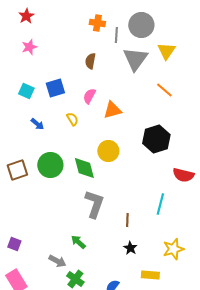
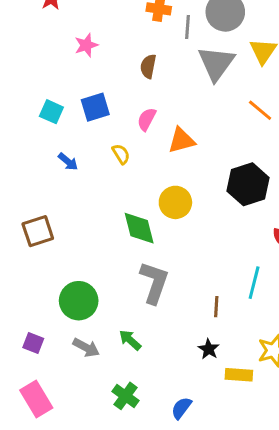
pink star: (29, 47) -> (86, 45), moved
green circle: (50, 165) -> (79, 301), moved
brown line: (127, 220) -> (216, 307), moved
gray arrow: (57, 261) -> (86, 348), moved
yellow rectangle: (150, 275) -> (239, 375), moved

